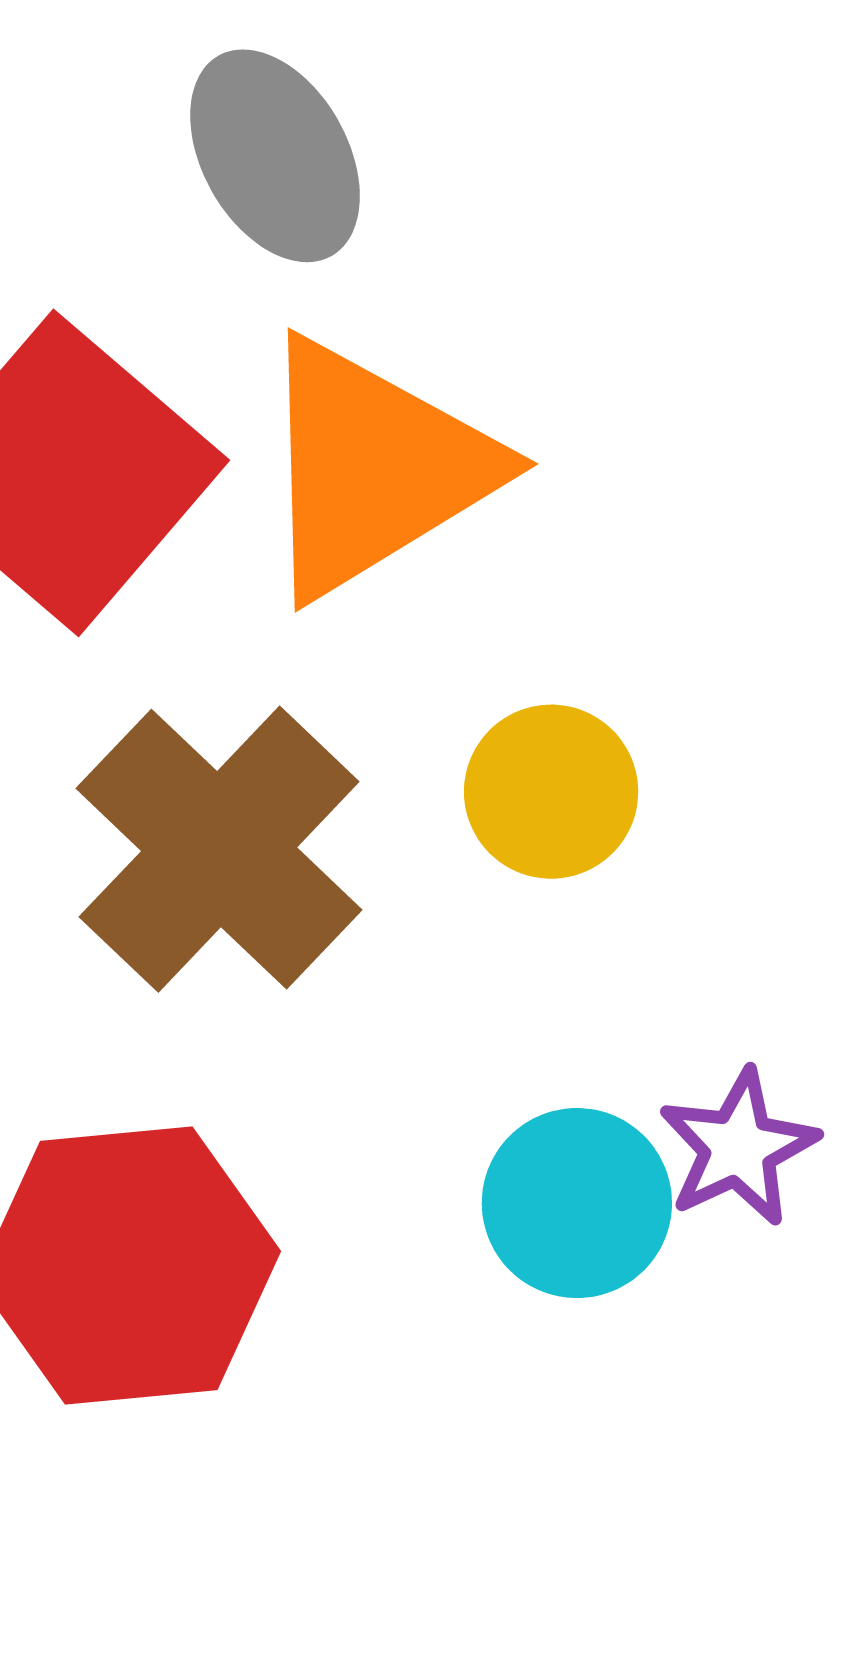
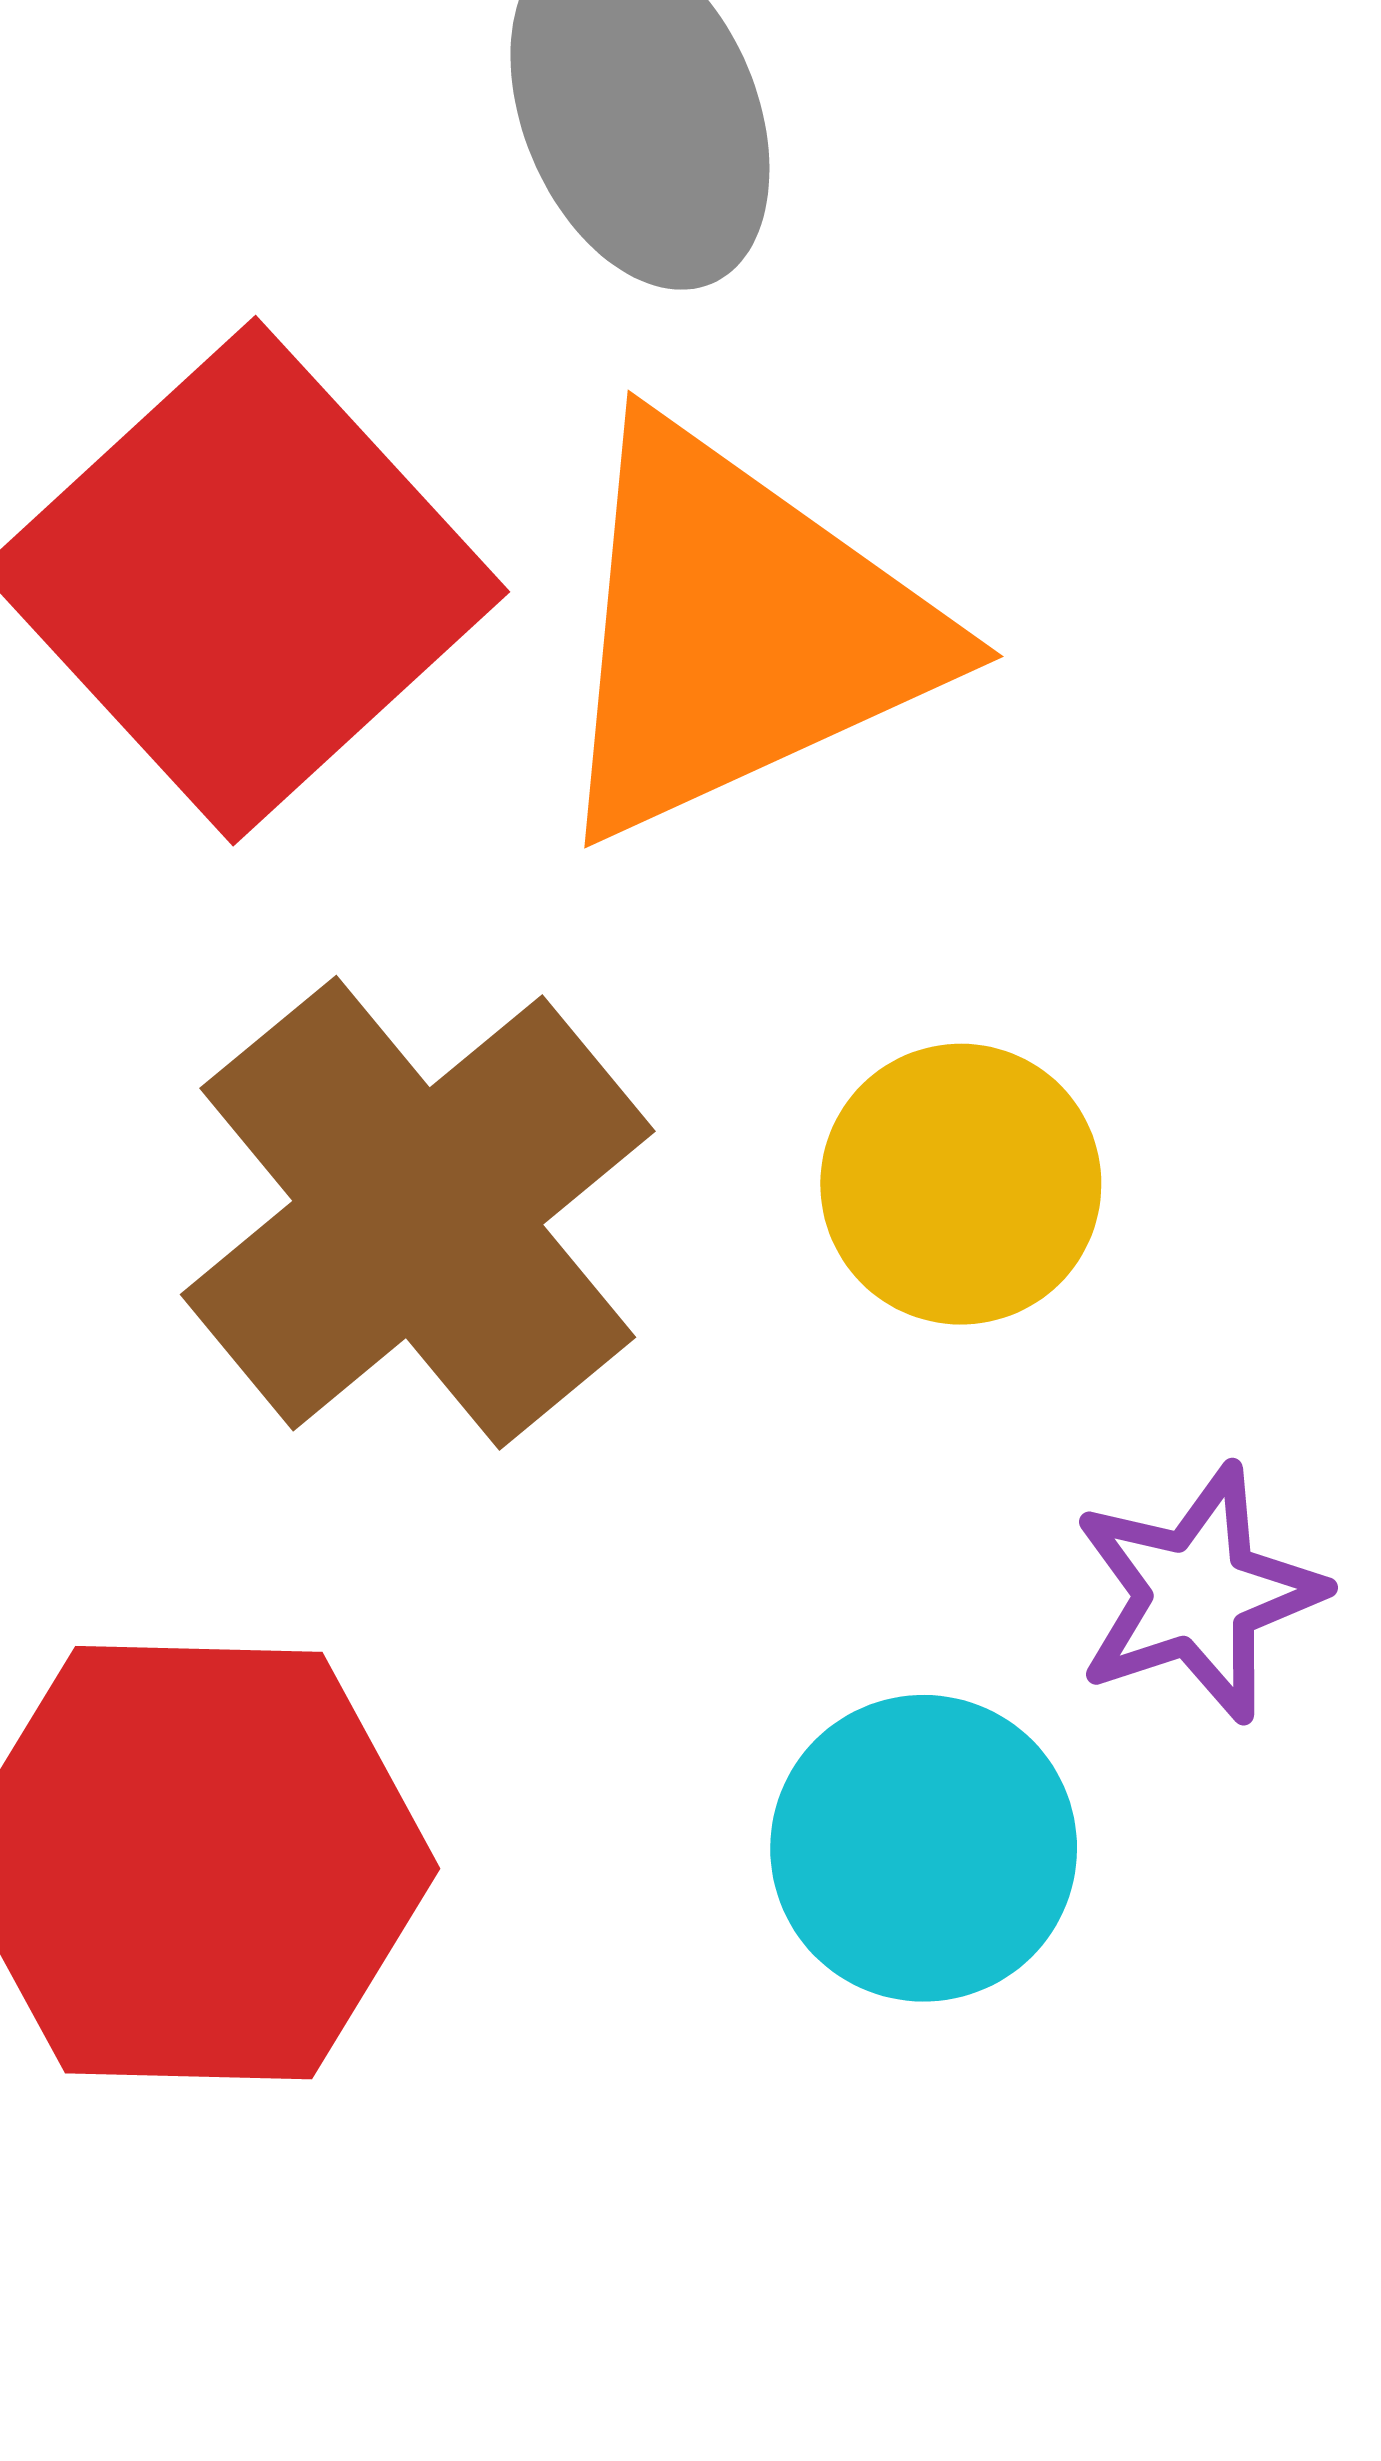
purple star: (738, 1148) -> (1198, 1593), moved

